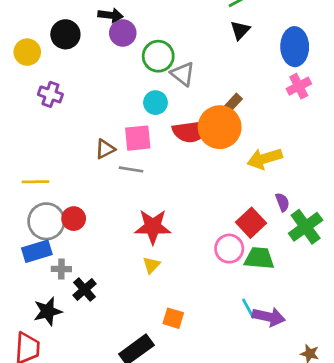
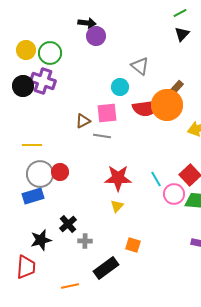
black circle: (65, 34) -> (23, 86), moved
green circle: (158, 56) -> (50, 53), moved
purple cross: (50, 94) -> (43, 81), size x1.4
gray cross: (61, 269) -> (85, 241), moved
cyan line: (248, 309) -> (156, 179), moved

